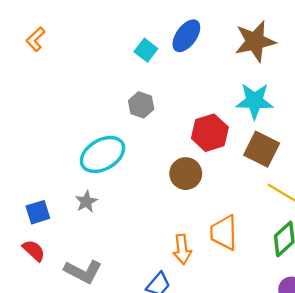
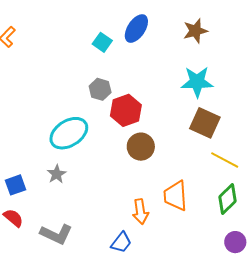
brown star: (255, 41) -> (195, 31), size x0.7
red hexagon: (210, 133) -> (126, 110), moved

